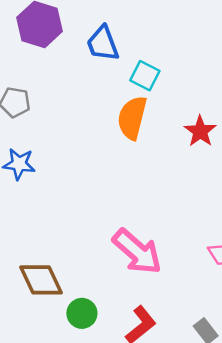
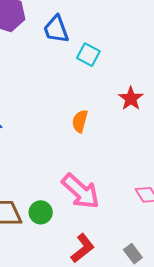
orange semicircle: (132, 118) -> (80, 121), moved, size x0.7
green circle: (82, 313) -> (41, 212), moved

